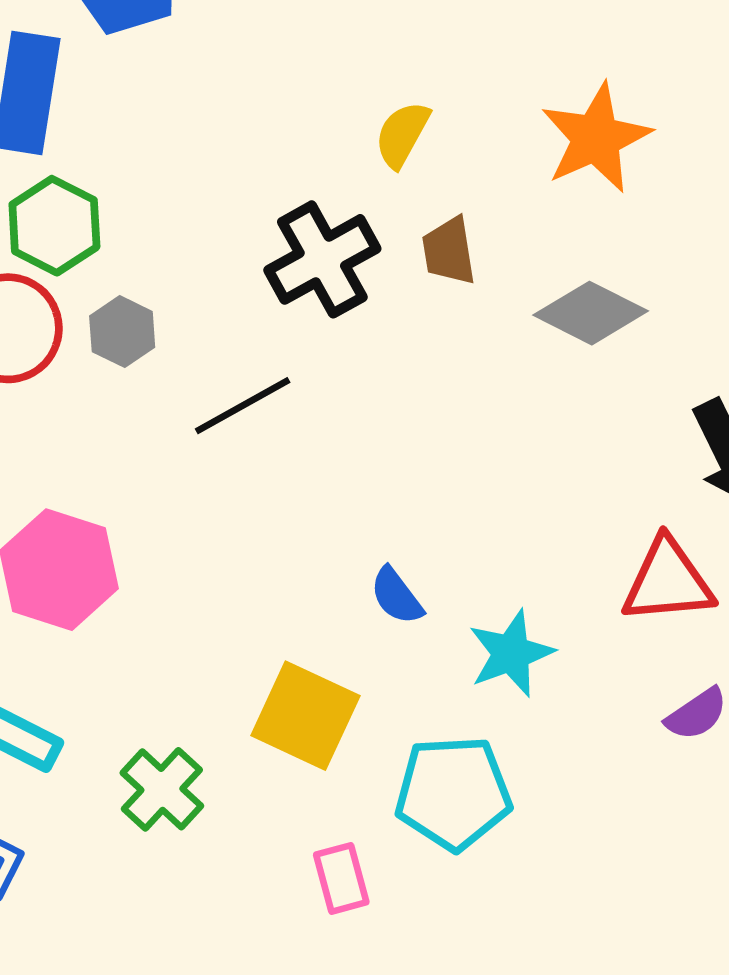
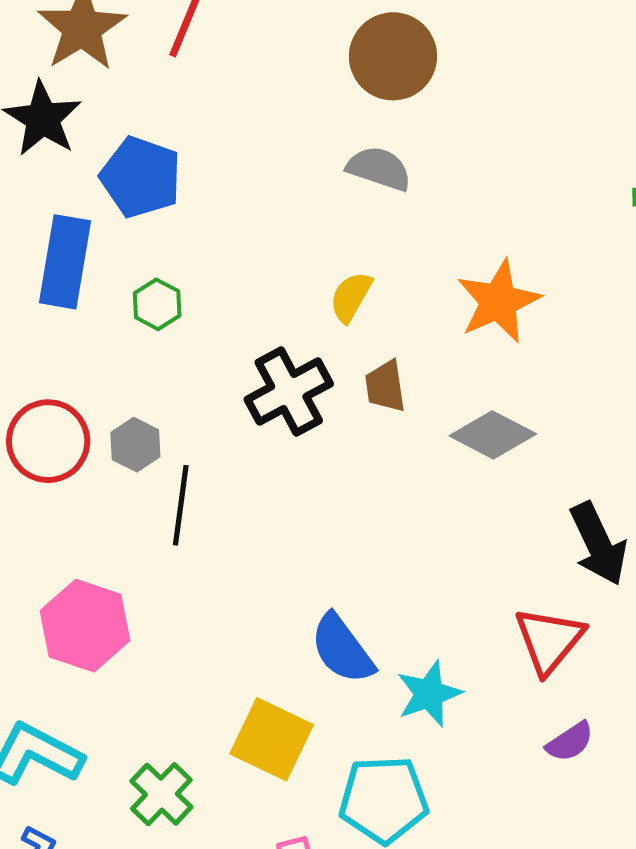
green hexagon: (54, 226) -> (157, 304), moved, size x0.7
black line: (243, 406) -> (181, 505), moved, turned -54
red triangle: (668, 581) -> (549, 640), turned -46
blue semicircle: (397, 596) -> (342, 649), size x1.6

